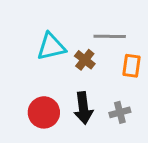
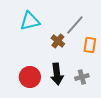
gray line: (110, 36) -> (75, 25), turned -50
cyan triangle: (51, 47) -> (30, 21), moved

